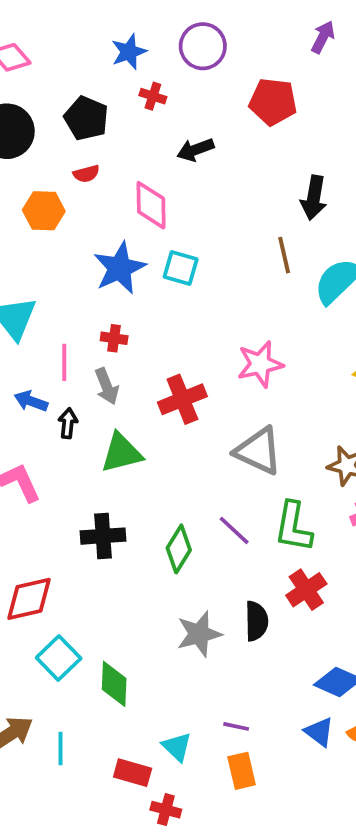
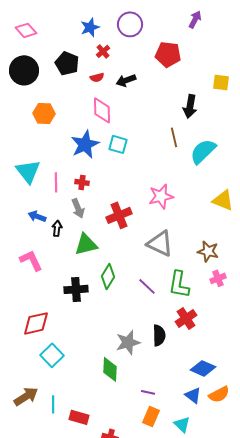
red cross: (153, 96) -> (103, 51), turned 32
red semicircle: (86, 174) -> (97, 77), moved
pink line: (64, 362) -> (56, 182), moved
green diamond: (179, 549) -> (108, 276), moved
green diamond: (114, 684) -> (110, 369), moved
cyan triangle: (177, 747) -> (182, 424), moved
orange rectangle: (242, 771) -> (151, 416), turned 36
red rectangle: (133, 773) -> (79, 417), moved

